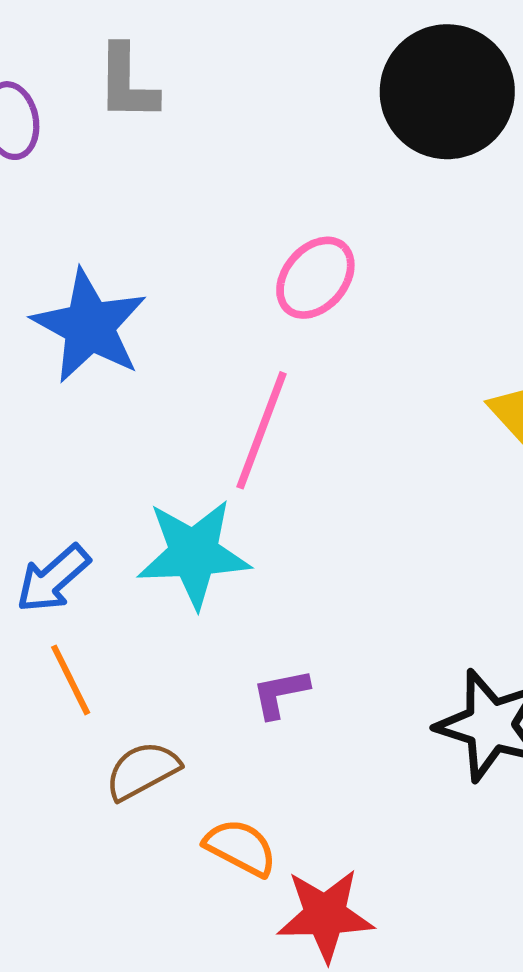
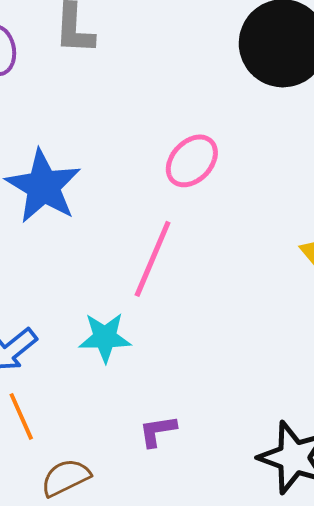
cyan star: (194, 554) -> (105, 337), size x0.7

